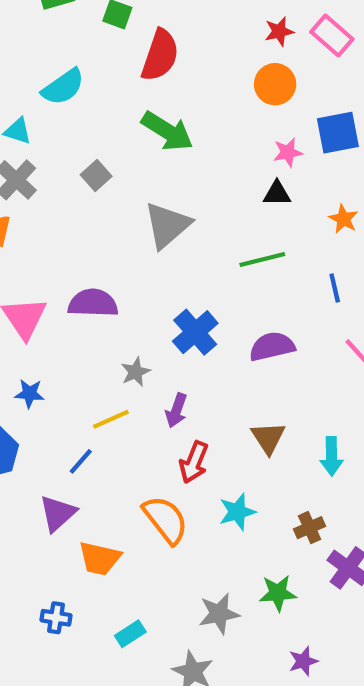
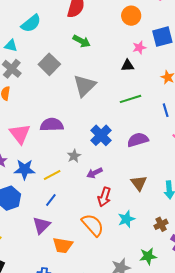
green arrow: (167, 131) -> (82, 41), size x0.7
gray square: (96, 175) -> (49, 64), size x1.5
black triangle: (277, 193) -> (128, 66), moved
blue star: (30, 394) -> (25, 169), size x1.5
purple arrow: (176, 410) -> (94, 173), turned 49
yellow line: (111, 419) -> (52, 175), moved

